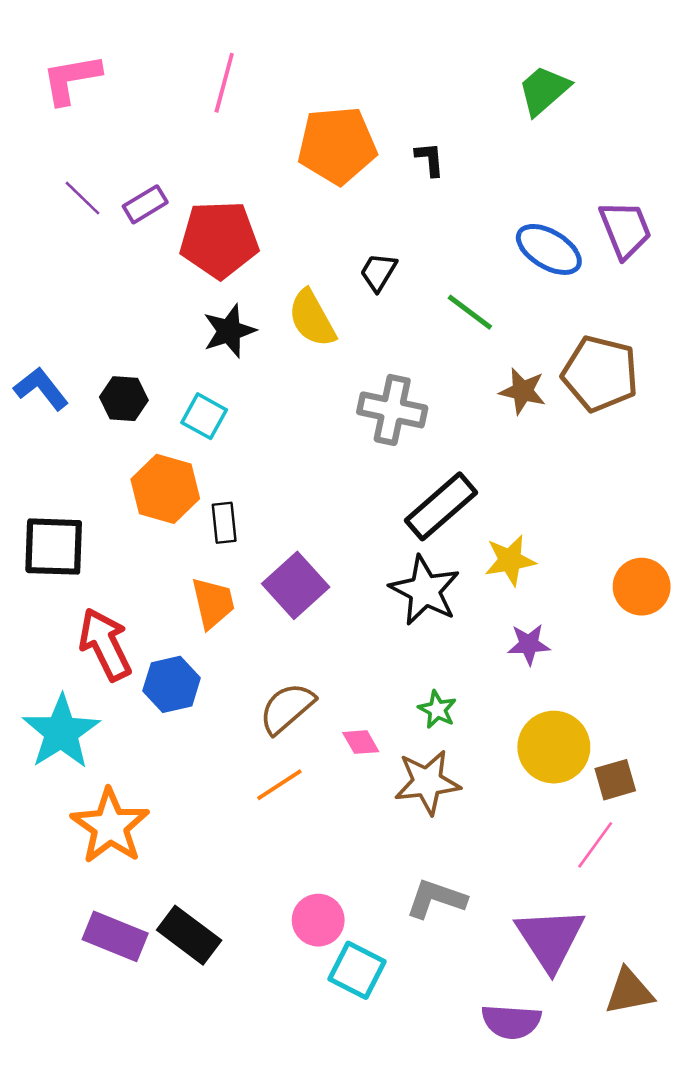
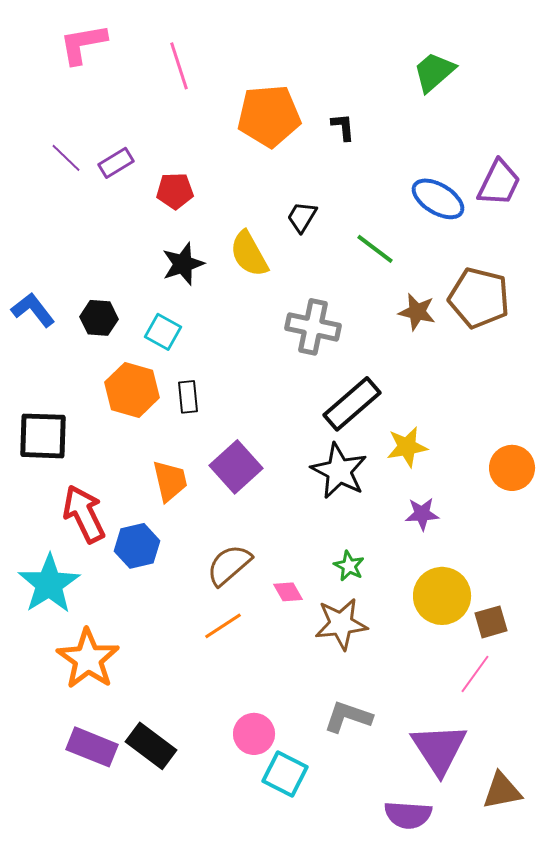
pink L-shape: (71, 79) -> (83, 44), moved
pink line: (224, 83) -> (179, 66), turned -33
purple trapezoid: (625, 229) -> (499, 183), turned 48
red pentagon: (219, 239) -> (175, 191), size x0.6
black rectangle: (224, 523) -> (188, 397), moved

